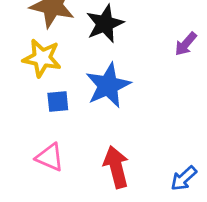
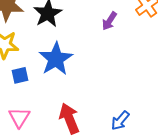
pink triangle: (50, 157) -> (19, 117), turned 45

